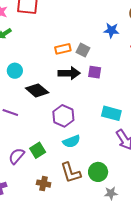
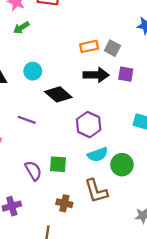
green square: (38, 150) -> (58, 164), turned 35
purple semicircle: (17, 156) -> (33, 171), turned 108
green circle: (98, 172) -> (122, 165), moved

